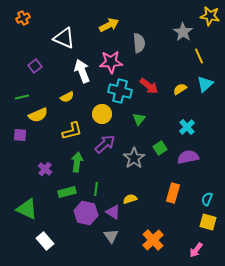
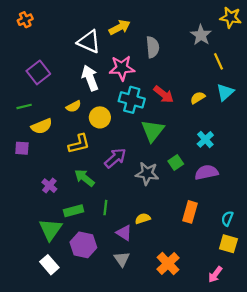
white triangle: (64, 38) -> (89, 42), moved
purple square: (35, 66) -> (38, 72), size x1.5
yellow circle: (102, 114) -> (100, 117), moved
green triangle: (139, 119) -> (153, 131), size x1.6
gray star: (134, 158) -> (147, 173), turned -30
green arrow: (77, 162) -> (85, 178), turned -60
green triangle: (27, 209) -> (50, 229), moved, turned 40
purple hexagon: (86, 213) -> (83, 245), moved

